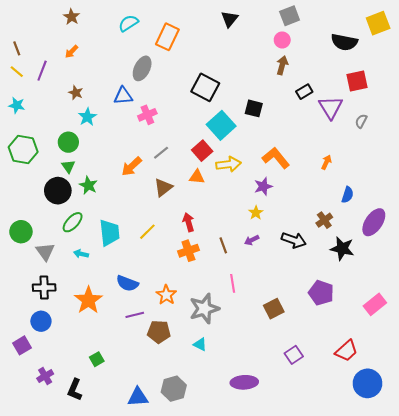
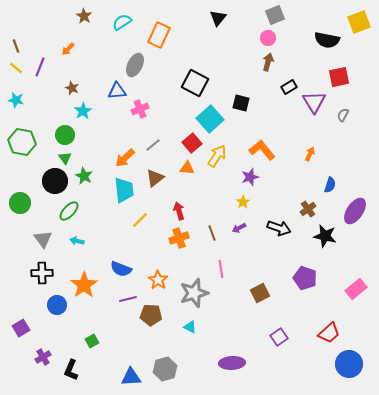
brown star: (72, 17) -> (84, 16), moved
yellow arrow: (228, 164) -> (217, 156), turned -50
green circle: (21, 232) -> (20, 203), moved
cyan trapezoid: (109, 233) -> (124, 190), moved
blue circle: (41, 321) -> (57, 305), moved

